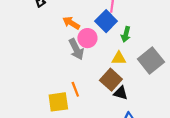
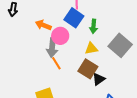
gray arrow: (76, 49) -> (52, 48), turned 42
orange line: (75, 89) -> (56, 63), moved
black triangle: (121, 93) -> (99, 79), turned -40

